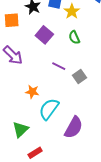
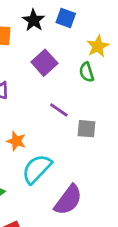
yellow star: (72, 11) -> (98, 46), moved
gray square: (80, 77) -> (86, 129), turned 32

